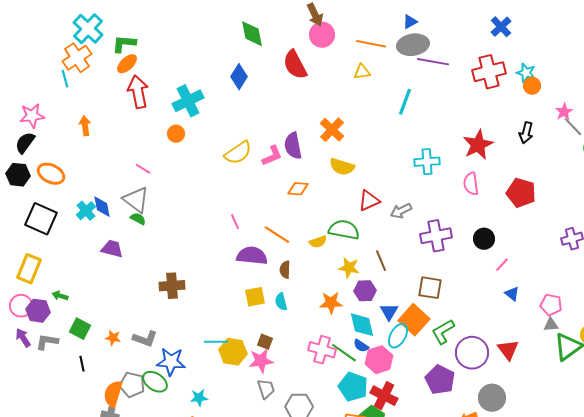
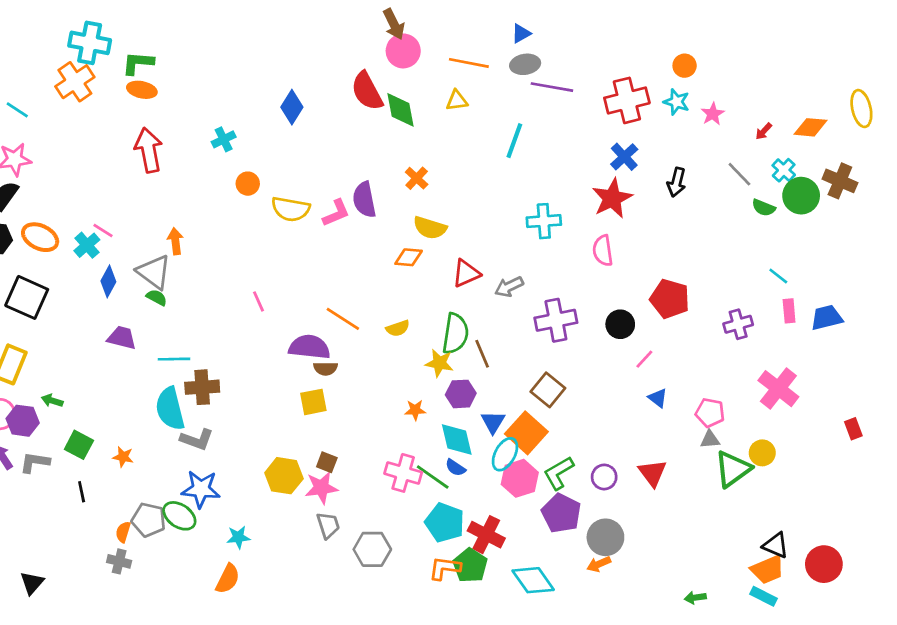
blue cross: (501, 27) -> (624, 157), moved
cyan cross: (88, 29) -> (90, 43), turned -32
green diamond: (252, 34) -> (400, 110), moved
gray ellipse: (413, 45) -> (525, 64), size x0.7
orange ellipse: (127, 64) -> (142, 90), turned 55
cyan line: (65, 79) -> (17, 110), moved, turned -42
orange circle: (532, 86) -> (685, 66), moved
red arrow: (138, 92) -> (149, 150), moved
cyan cross: (188, 101) -> (224, 139), size x0.6
pink star: (564, 112) -> (713, 114), moved
orange arrow: (85, 126) -> (175, 241), moved
orange cross: (332, 130) -> (417, 178), size x0.7
orange circle: (176, 134) -> (248, 184), moved
yellow semicircle: (238, 153) -> (291, 209), turned 44
pink line: (143, 169) -> (103, 230), moved
orange diamond: (298, 189) -> (409, 257), moved
red pentagon: (521, 193) -> (670, 299), moved
blue diamond: (102, 207) -> (108, 281), turned 40
cyan cross: (86, 211) -> (87, 245), moved
pink line: (235, 222) -> (258, 301), moved
green semicircle: (344, 230) -> (455, 334), moved, turned 88
brown semicircle: (285, 270) -> (325, 368), moved, turned -90
brown square: (430, 288) -> (548, 390), turned 30
cyan semicircle: (281, 302) -> (170, 409), moved, size x1.8
orange star: (331, 303) -> (415, 410), size x0.7
green L-shape: (443, 332) -> (559, 473), moved
gray L-shape: (145, 339) -> (197, 439), moved
cyan line: (216, 342) -> (174, 359), moved
purple circle: (472, 353) -> (604, 477), size x0.6
pink hexagon: (379, 360) -> (520, 478), moved
orange semicircle: (113, 394) -> (123, 532), size x0.6
gray circle: (492, 398) -> (605, 537), moved

